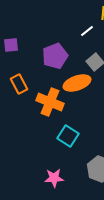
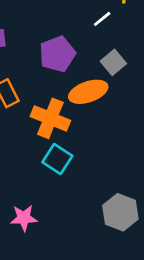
cyan square: (68, 136) -> (57, 159), moved
pink star: (54, 178) -> (24, 218), moved

